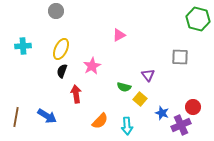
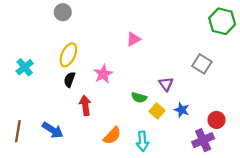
cyan cross: (23, 46) -> (25, 67), moved, turned -35
gray square: (180, 57) -> (202, 64), turned 30
blue star: (162, 113) -> (182, 110), moved

